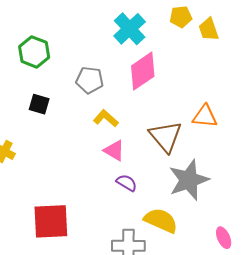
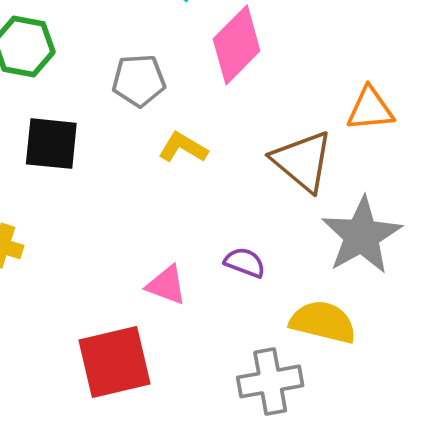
black square: (39, 104) -> (51, 144), size x1.4
pink triangle: (114, 151) -> (166, 285), moved

